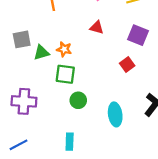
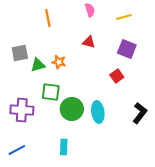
green square: (65, 74) -> (51, 92), moved
green circle: (78, 100) -> (72, 109), size x1.5
cyan ellipse: (115, 114) -> (98, 112), moved

